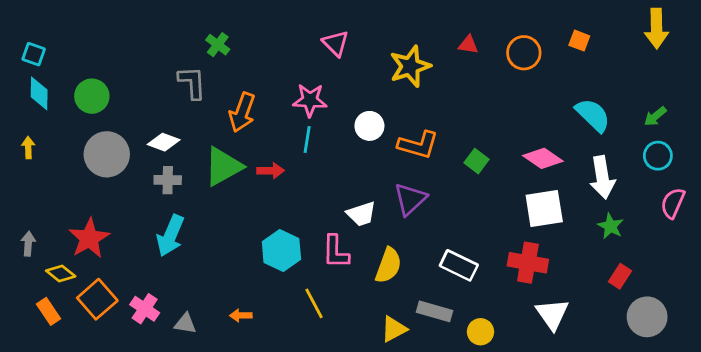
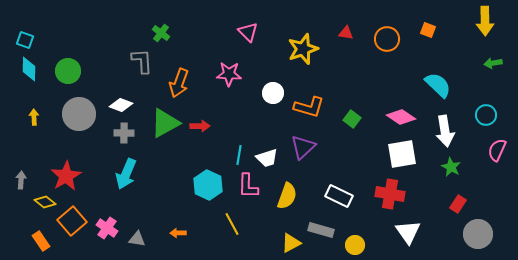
green arrow: (655, 116) -> (493, 63), moved, turned 30
cyan line: (307, 139) -> (239, 155), moved
yellow arrow: (28, 148) -> (34, 117), moved
orange rectangle: (49, 311) -> (41, 241), moved

